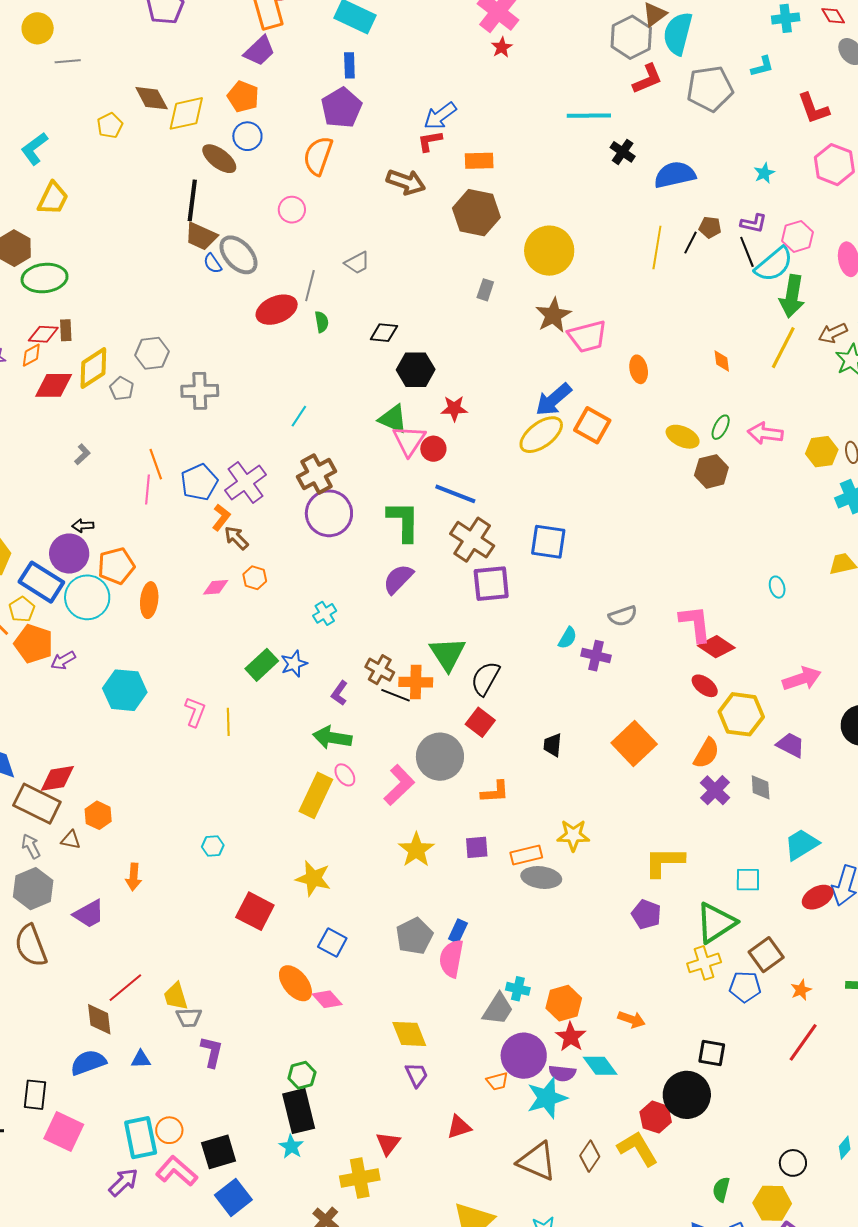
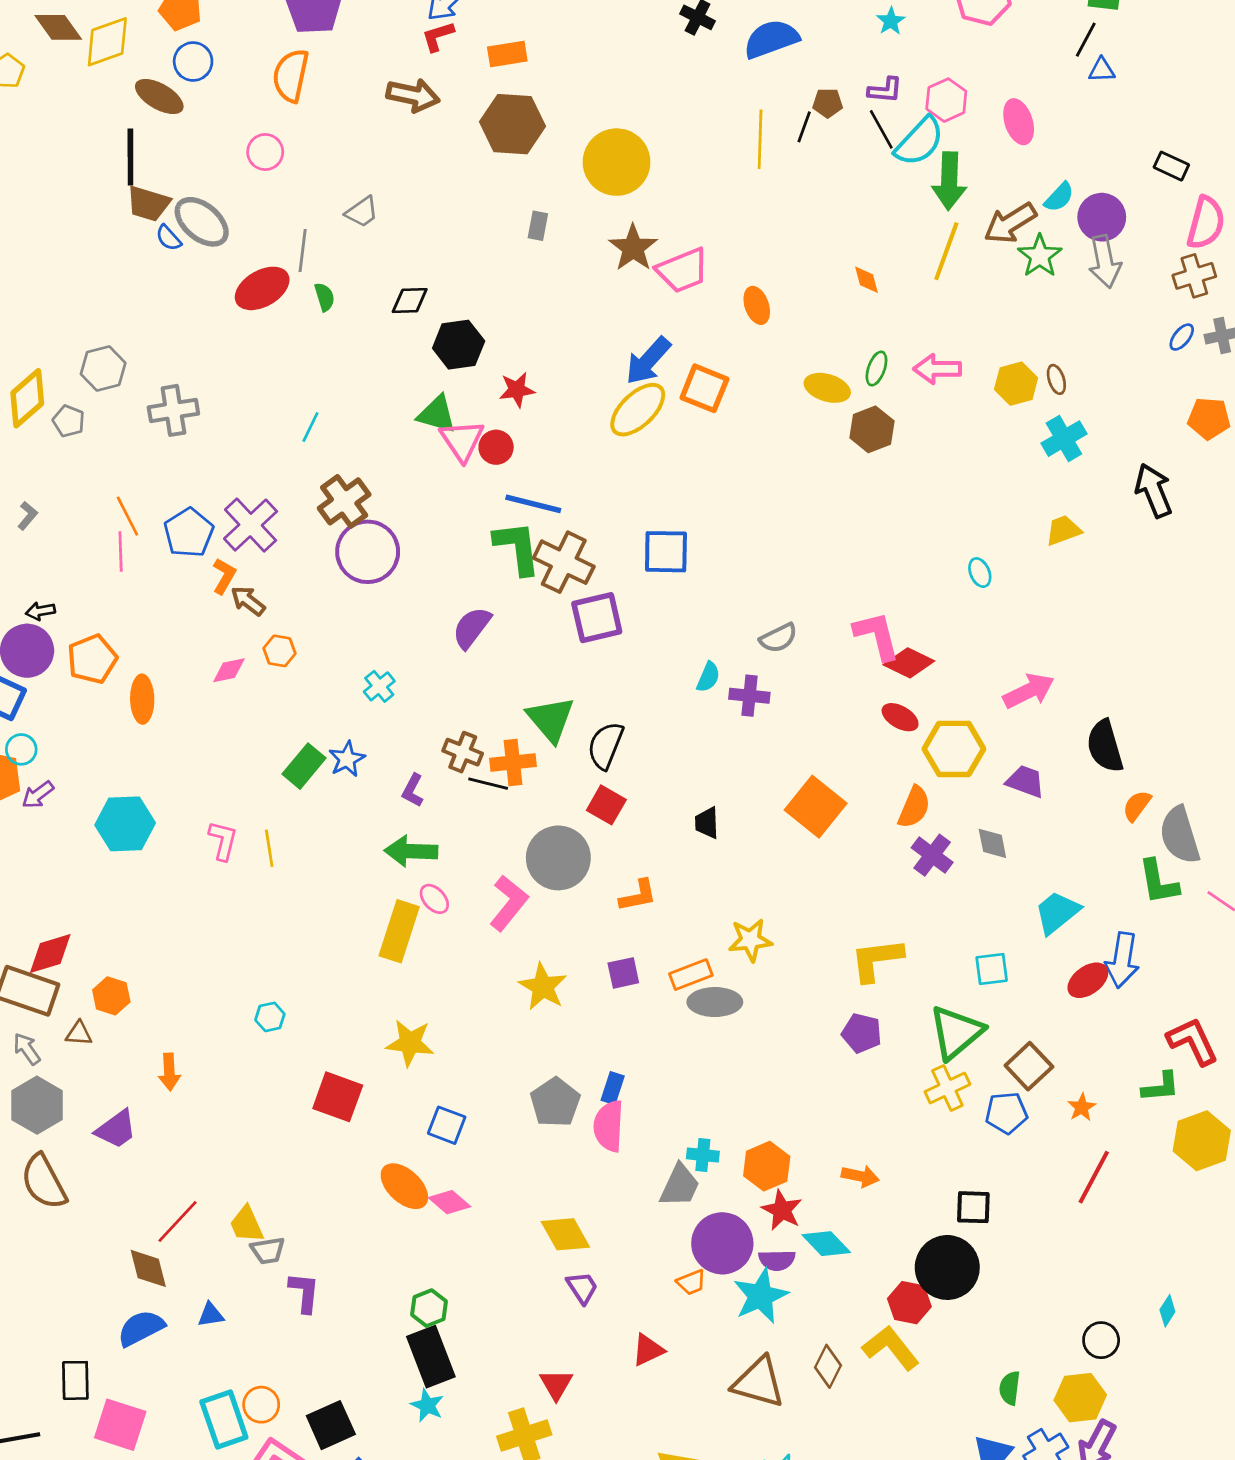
brown arrow: (833, 333) -> (1010, 223), size x1.4
green L-shape: (404, 521) -> (517, 548), moved
cyan circle: (87, 597) -> (21, 749), moved, size x0.5

